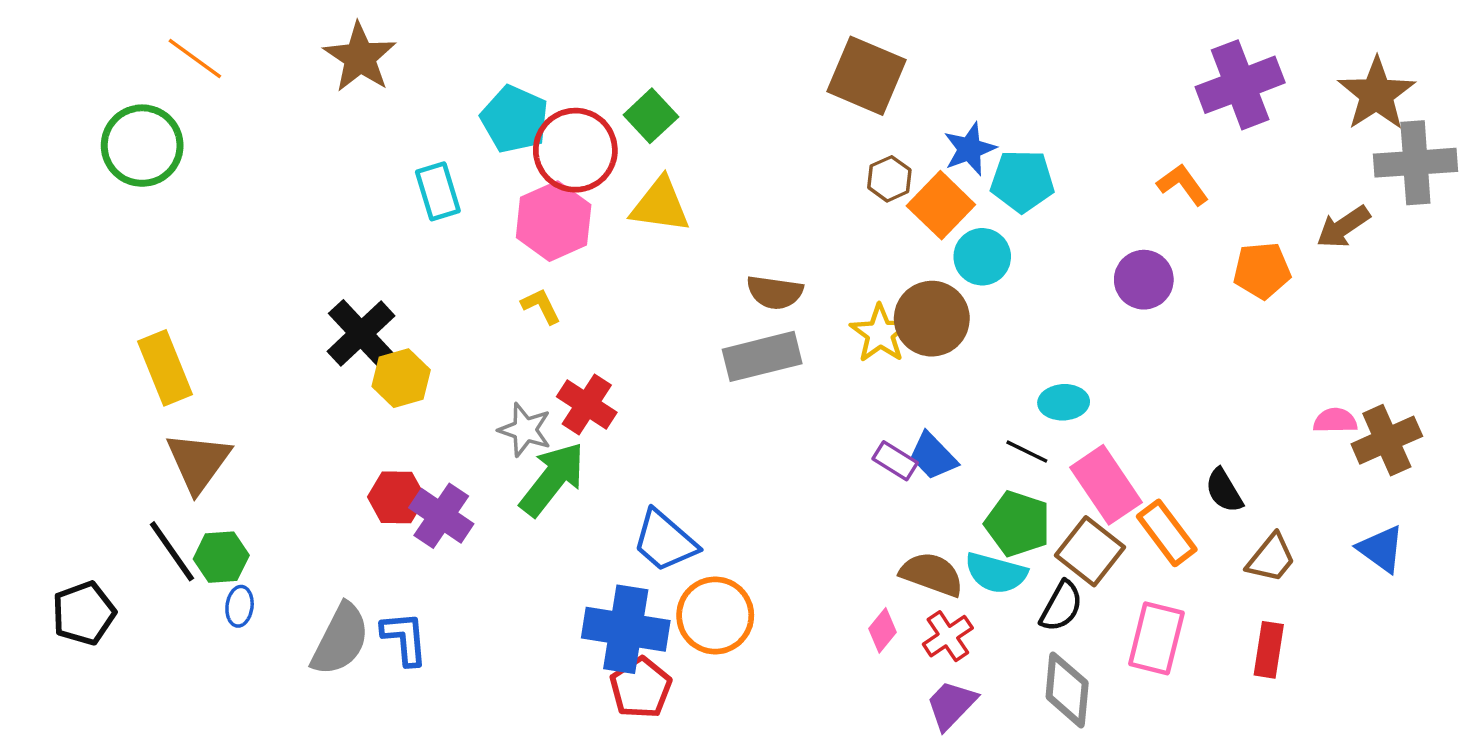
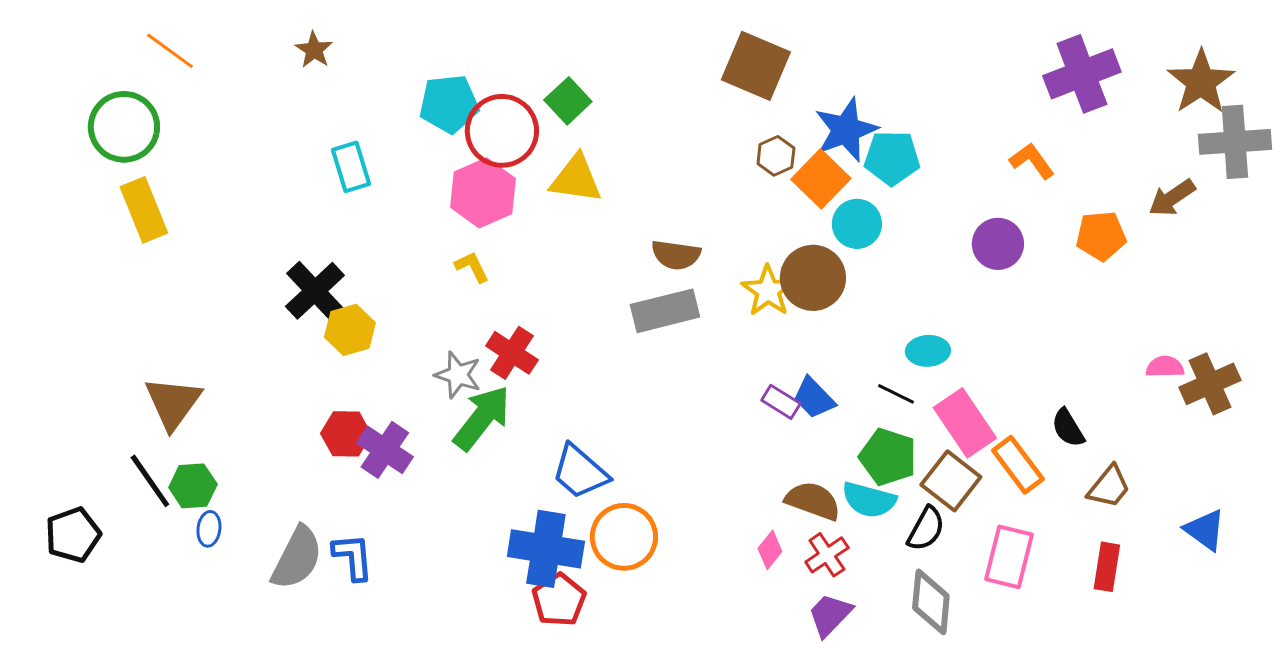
brown star: (360, 57) -> (314, 50), size x0.6
cyan pentagon: (515, 119) -> (449, 104), turned -30
blue star: (970, 149) -> (846, 130), size x1.4
cyan rectangle: (438, 191) -> (351, 167), moved
yellow rectangle: (165, 368) -> (144, 210), moved
blue triangle: (1381, 549) -> (1205, 530), moved

